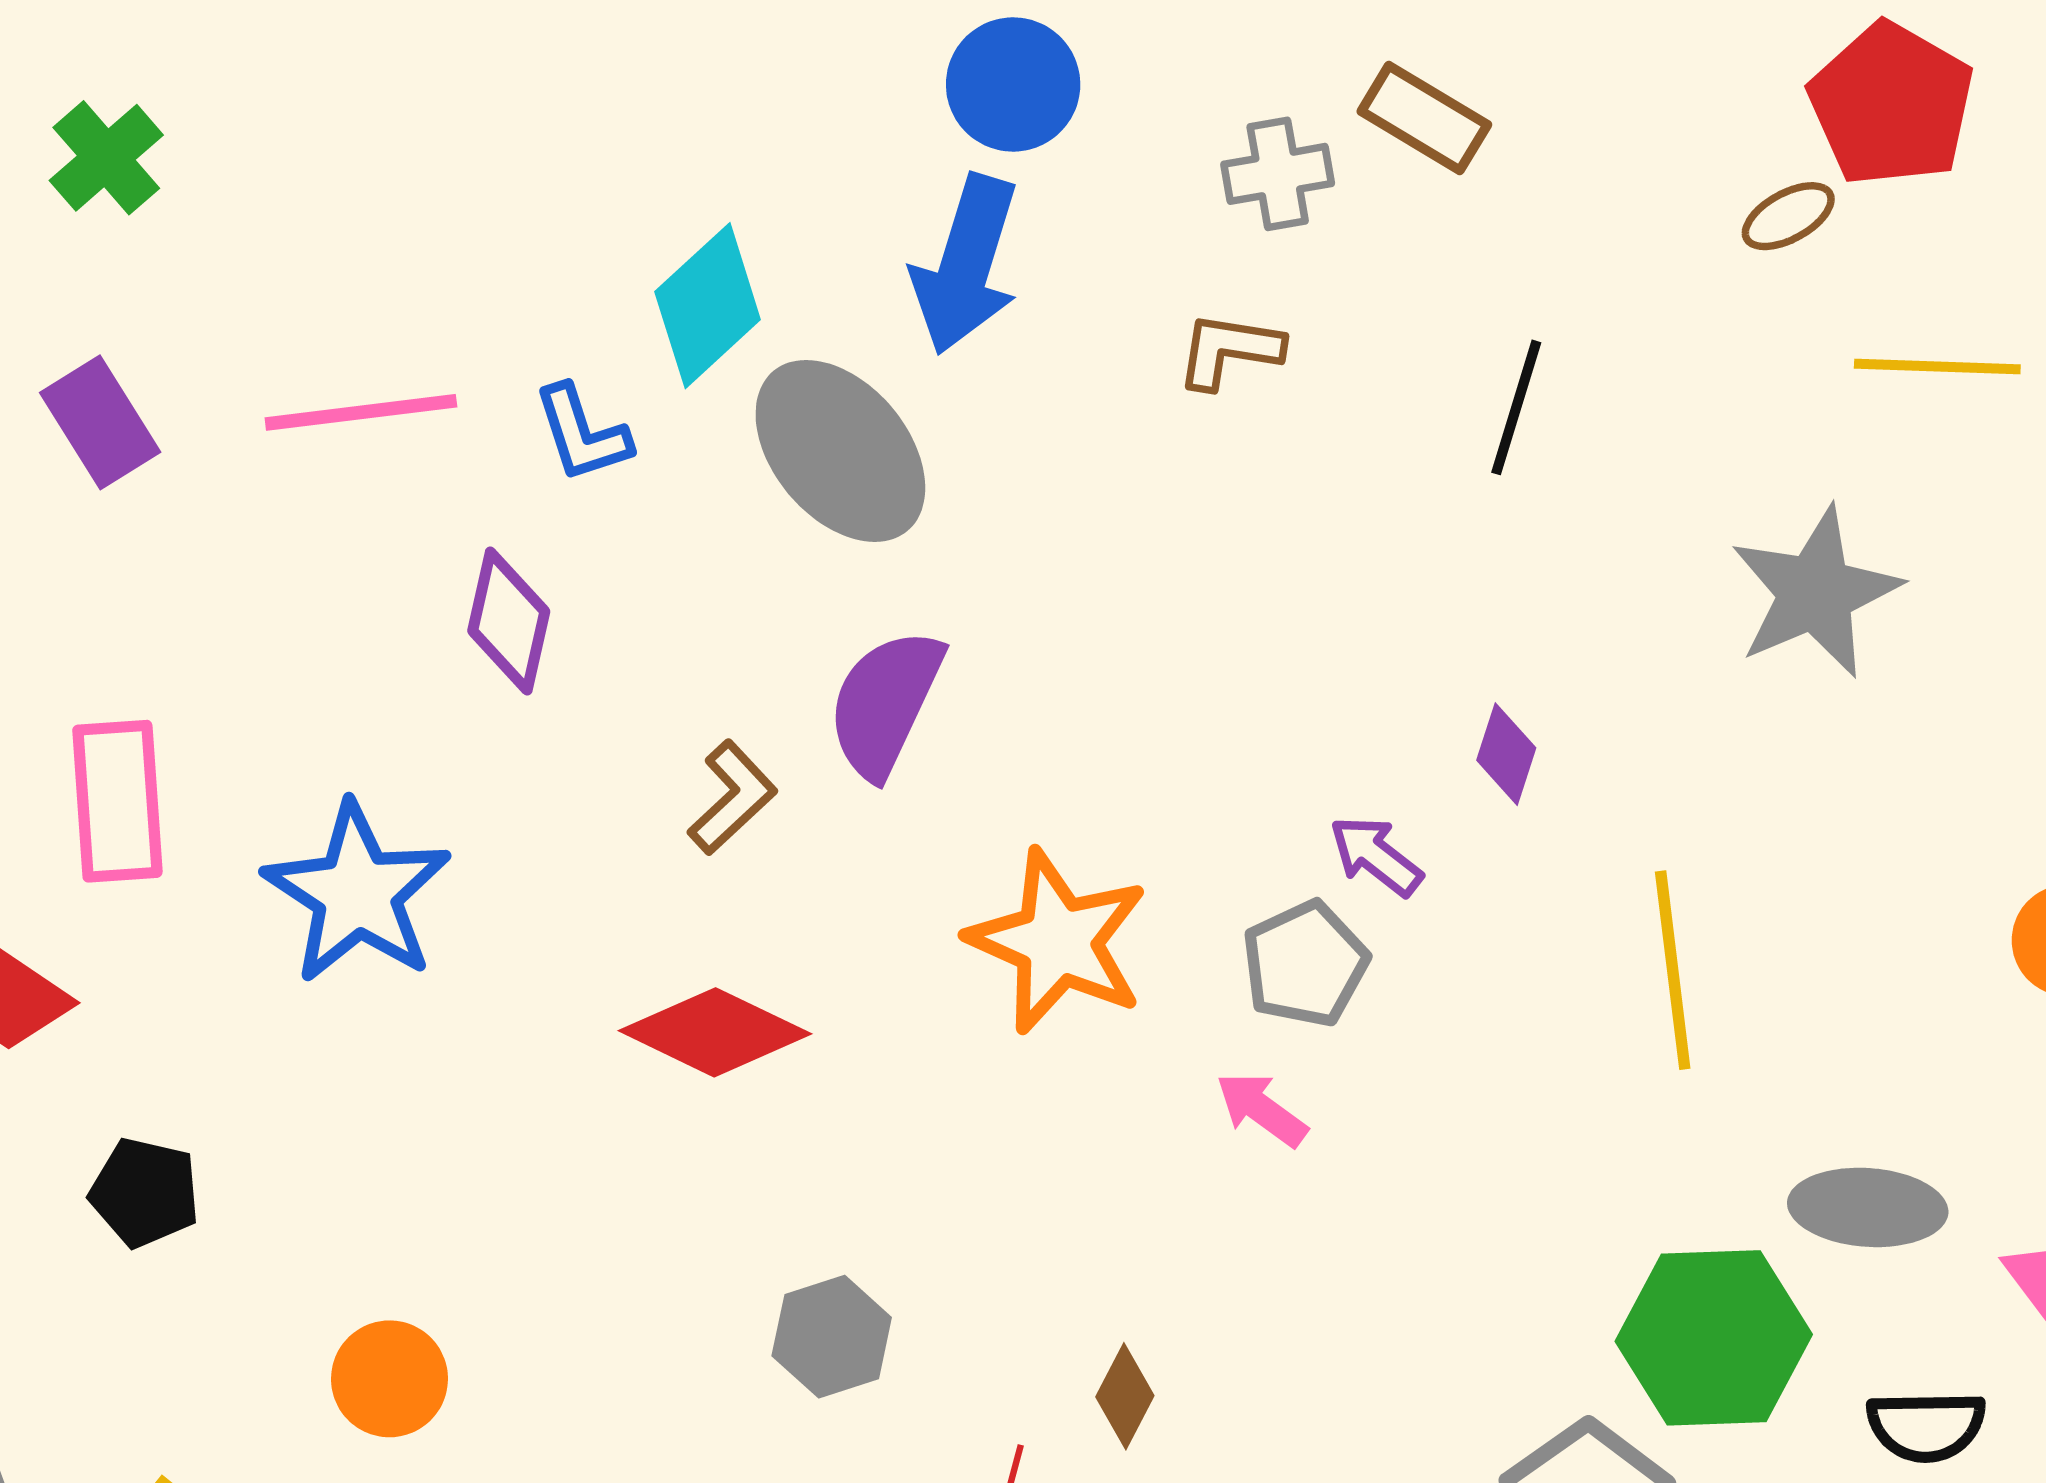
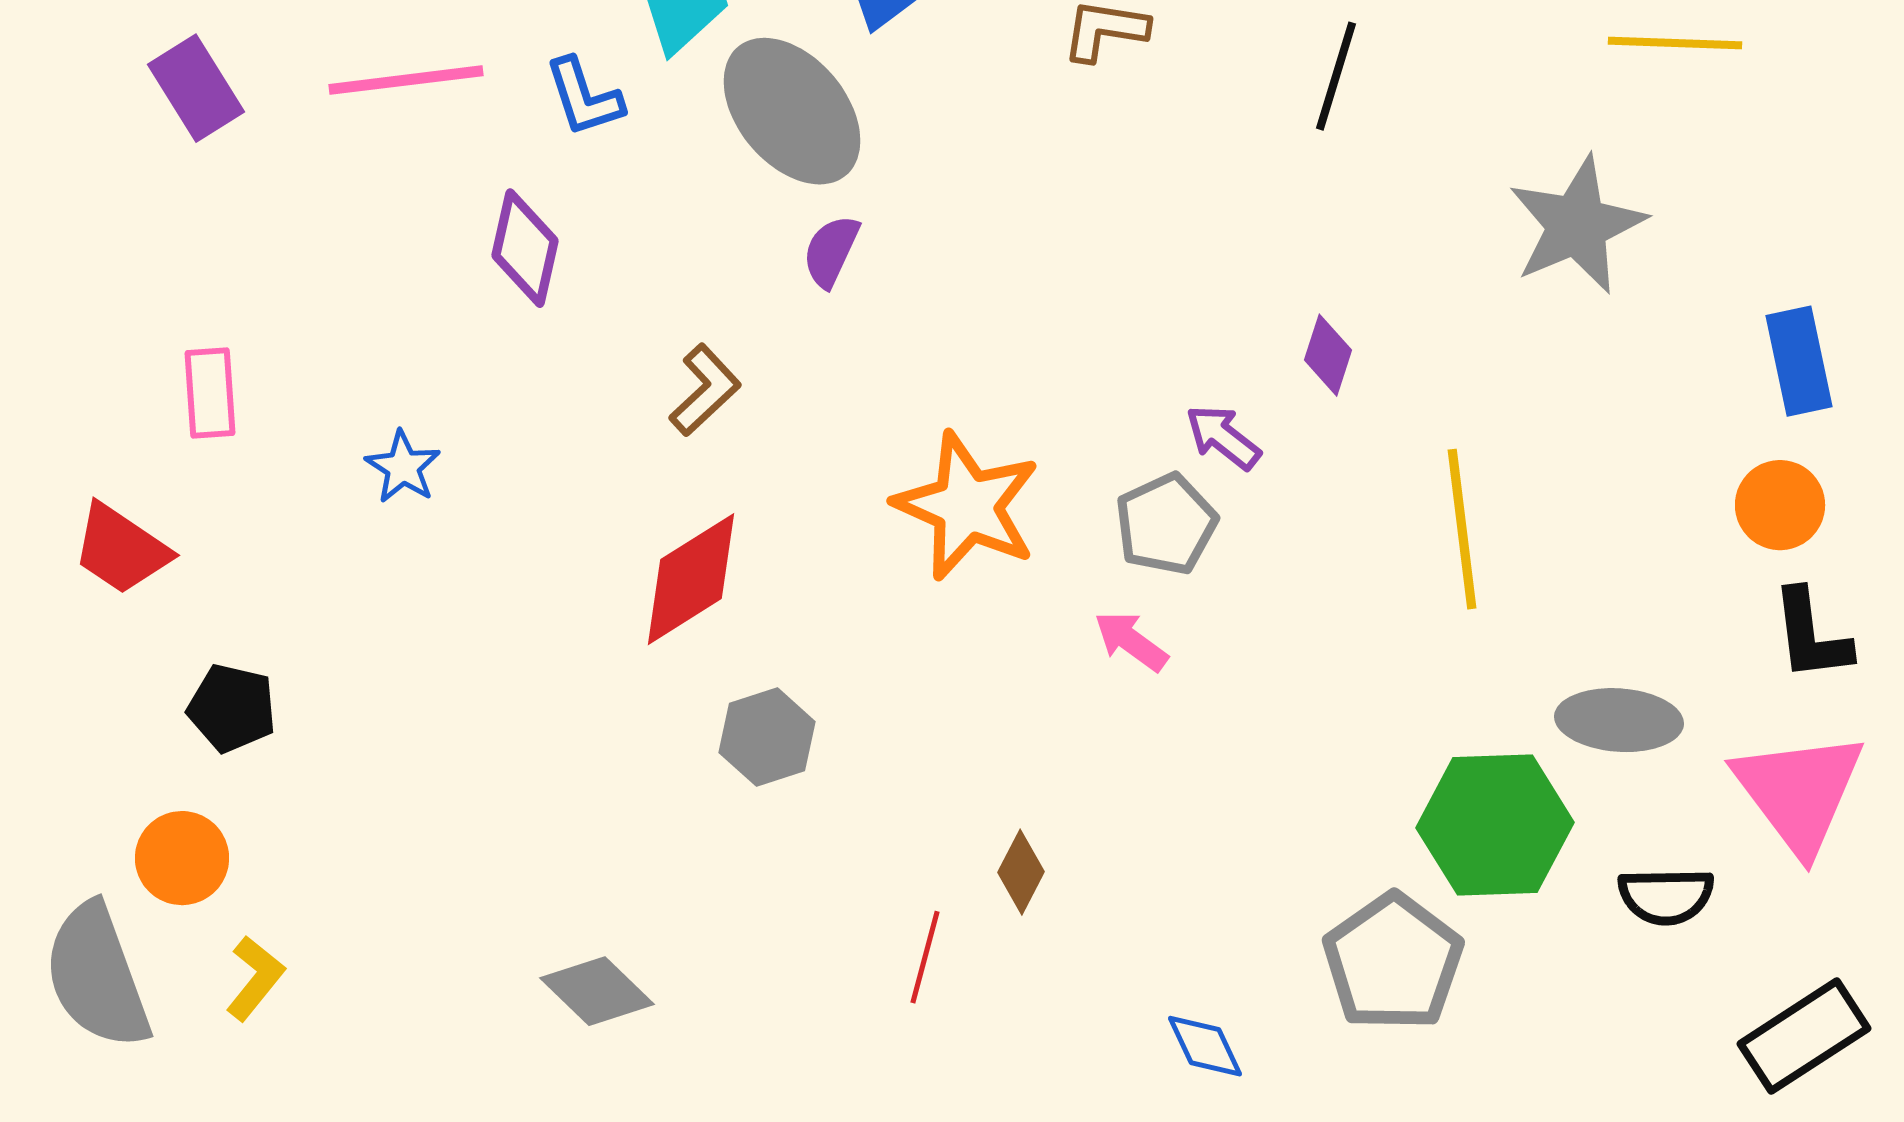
purple semicircle: (885, 703) -> (831, 251), moved, size x0.6
pink rectangle: (117, 801) -> (210, 393), size x0.7
blue star: (357, 893) -> (403, 467), size x0.5
red diamond: (715, 1032) -> (691, 579), turned -58
gray hexagon: (832, 1337) -> (767, 737), moved
orange circle: (390, 1379) -> (182, 858), moved

